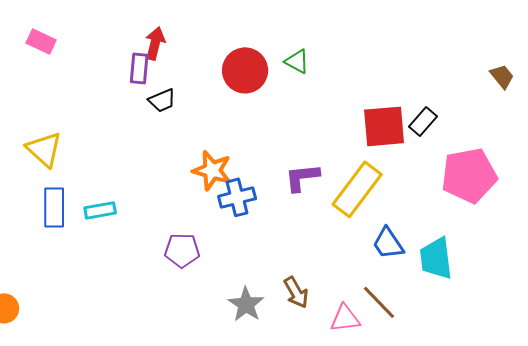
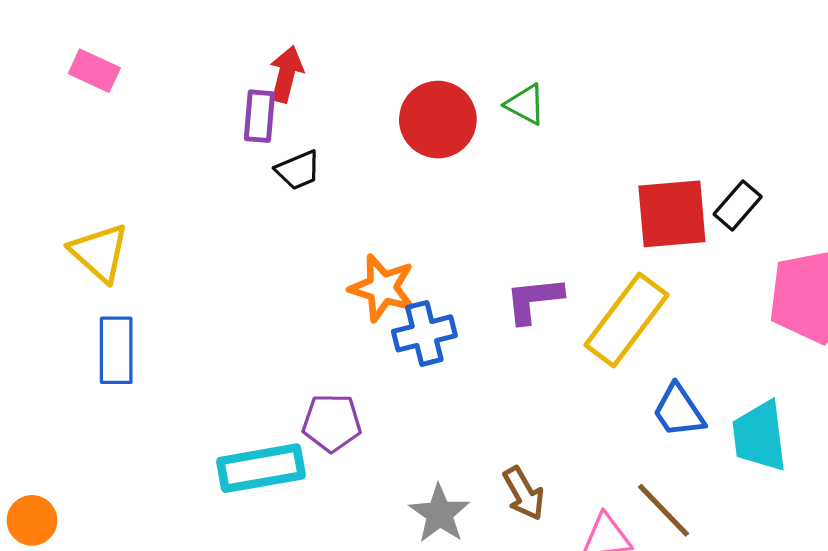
cyan rectangle: (100, 210) -> (261, 468), moved, size x1.6

